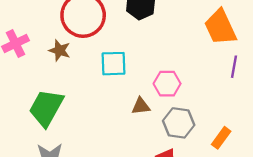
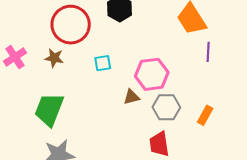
cyan square: (113, 64) -> (103, 63), size x0.7
pink hexagon: (167, 84) -> (152, 74), size x1.4

